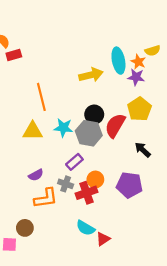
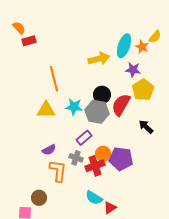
yellow semicircle: (153, 51) -> (155, 37), turned -32
cyan ellipse: (118, 61) -> (124, 46), turned 30
purple star: (136, 77) -> (133, 70), moved
purple pentagon: (129, 185) -> (121, 159), moved
orange L-shape: (46, 198) -> (58, 171), turned -75

